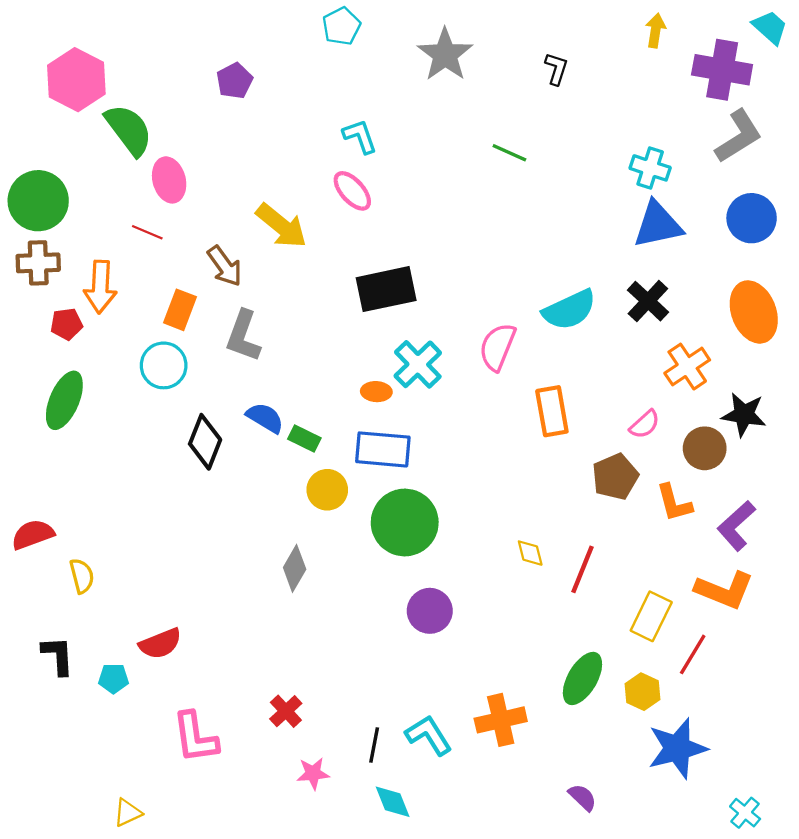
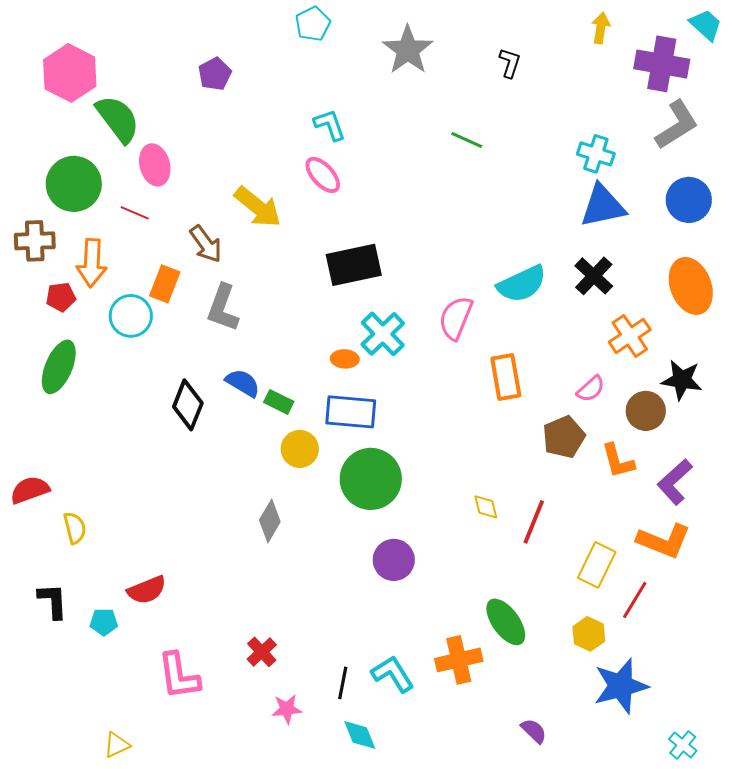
green circle: (38, 201) -> (74, 184), moved
cyan circle: (164, 365) -> (131, 316), moved
green ellipse: (582, 678) -> (506, 622), moved, turned -66

